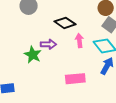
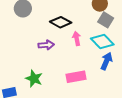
green star: (33, 55) -> (34, 79), moved

